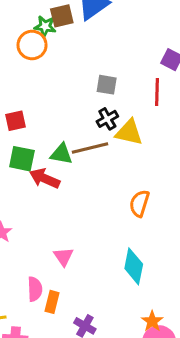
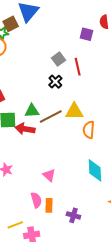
gray square: (107, 85) -> (58, 59), moved, turned -32
red line: (157, 92) -> (78, 67), moved
yellow triangle: (129, 132) -> (74, 111), moved
brown line: (90, 148) -> (51, 117), moved

